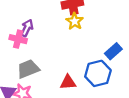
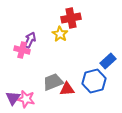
yellow star: (75, 21) -> (60, 34), moved
gray trapezoid: (28, 69) -> (53, 82), moved

